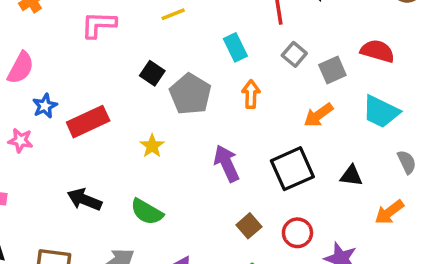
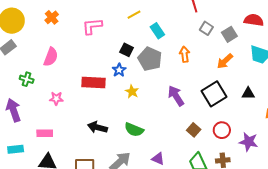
cyan rectangle: (235, 47) -> (157, 31), moved
blue star: (45, 106) -> (119, 70), moved
red rectangle: (88, 122) -> (94, 82), turned 35

